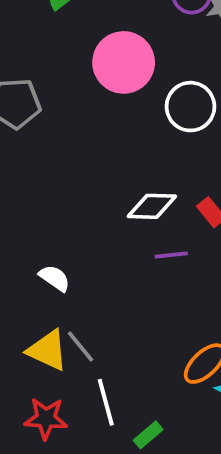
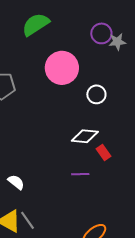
white circle: (190, 107) -> (96, 94), size x0.7
white diamond: (152, 206) -> (85, 136), moved

